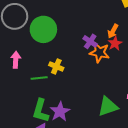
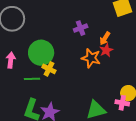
green circle: (43, 29) -> (41, 53), moved
purple cross: (90, 41) -> (81, 28), moved, turned 32

